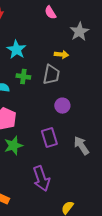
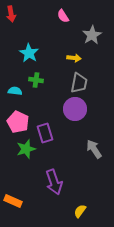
gray trapezoid: (51, 75) -> (79, 83), moved
purple circle: (62, 106) -> (75, 109), size x1.5
purple rectangle: (49, 138) -> (45, 133), moved

